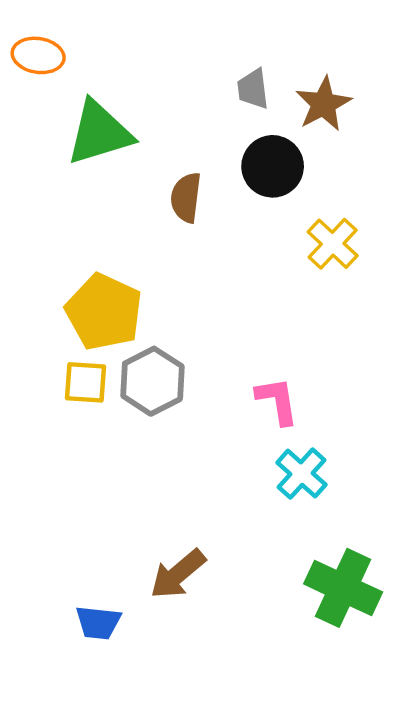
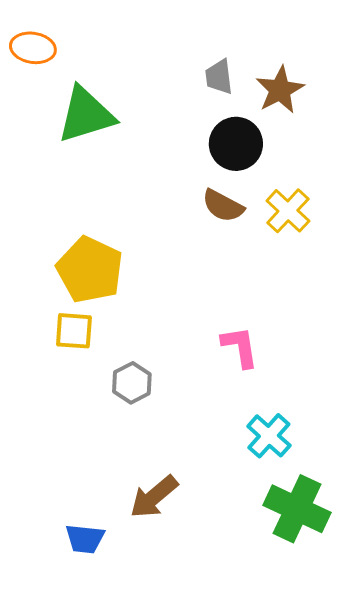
brown semicircle: (186, 198) -> (223, 206), moved, turned -69
gray hexagon: (152, 381) -> (132, 383), moved, size x0.7
cyan cross: (301, 474) -> (269, 436), moved

